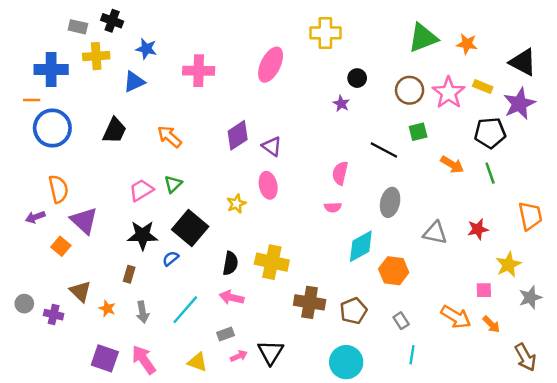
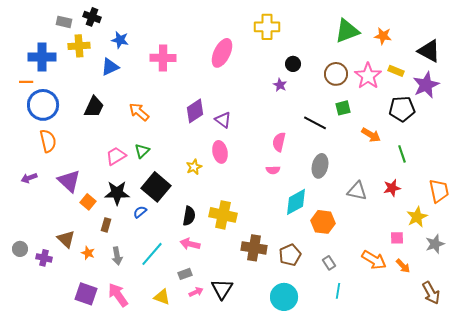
green line: (490, 173) -> (402, 154), moved
orange semicircle: (58, 189) -> (48, 141), moved
orange trapezoid: (530, 216) -> (439, 191), moved
orange square: (61, 246) -> (88, 202), moved

